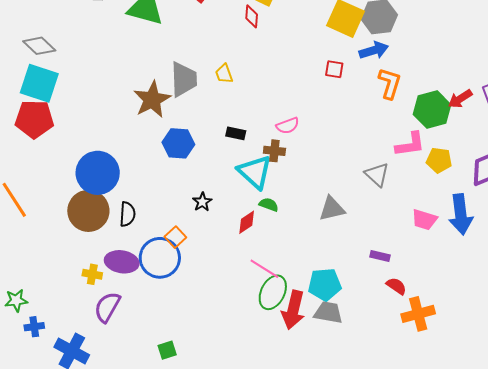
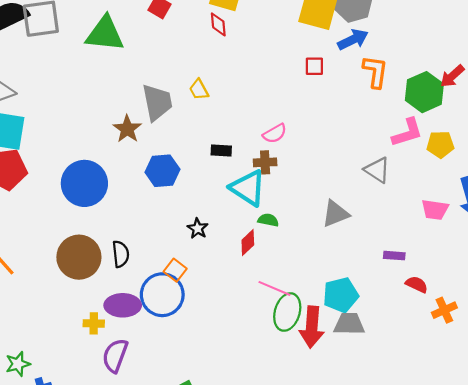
brown star: (152, 100) -> (127, 129), size x0.7
blue circle: (98, 173) -> (84, 183), moved
orange cross: (418, 314) -> (444, 310), size x0.7

